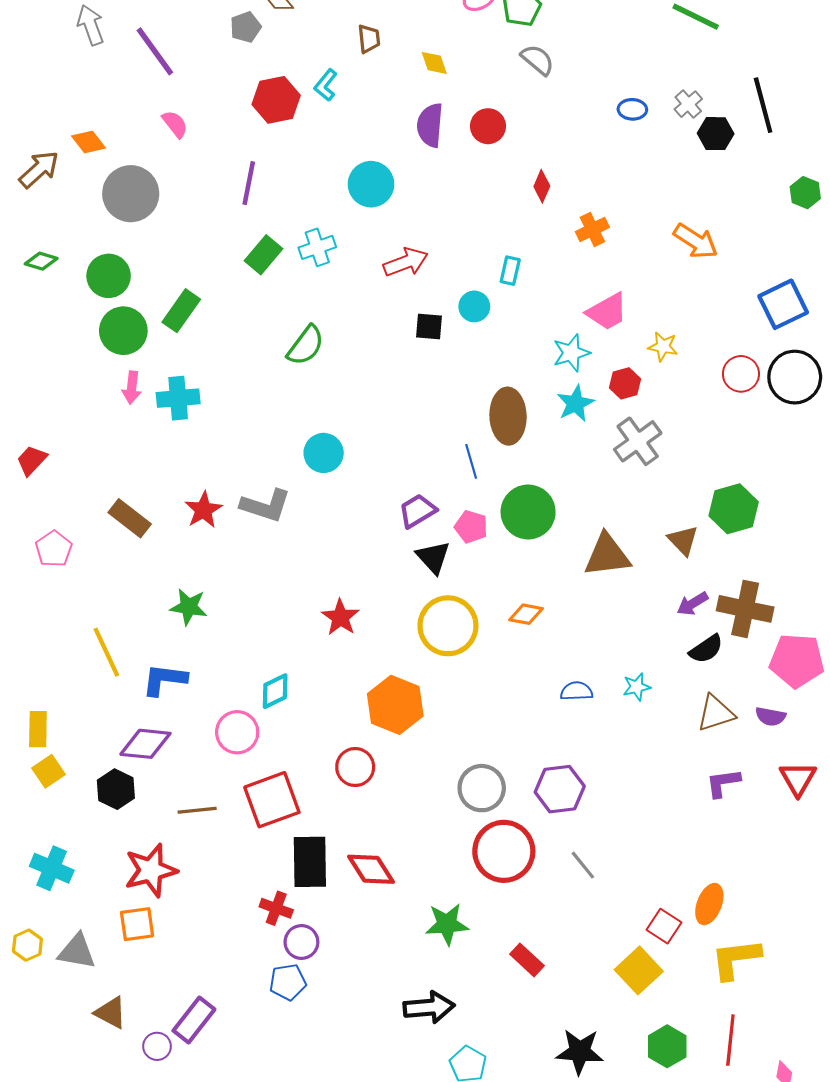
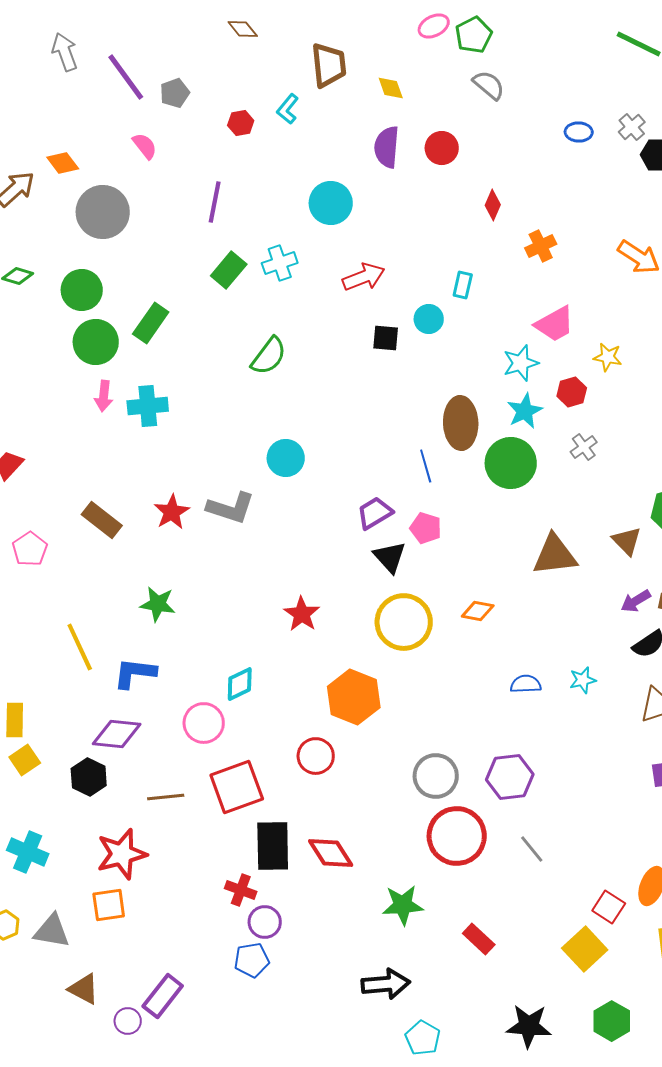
gray pentagon: (246, 27) -> (175, 93), moved
brown trapezoid: (369, 39) -> (329, 65), size x1.6
red hexagon: (276, 100) -> (241, 123), size x0.6
gray cross: (638, 441) -> (584, 447), size x0.6
green circle: (528, 512) -> (511, 463), moved

